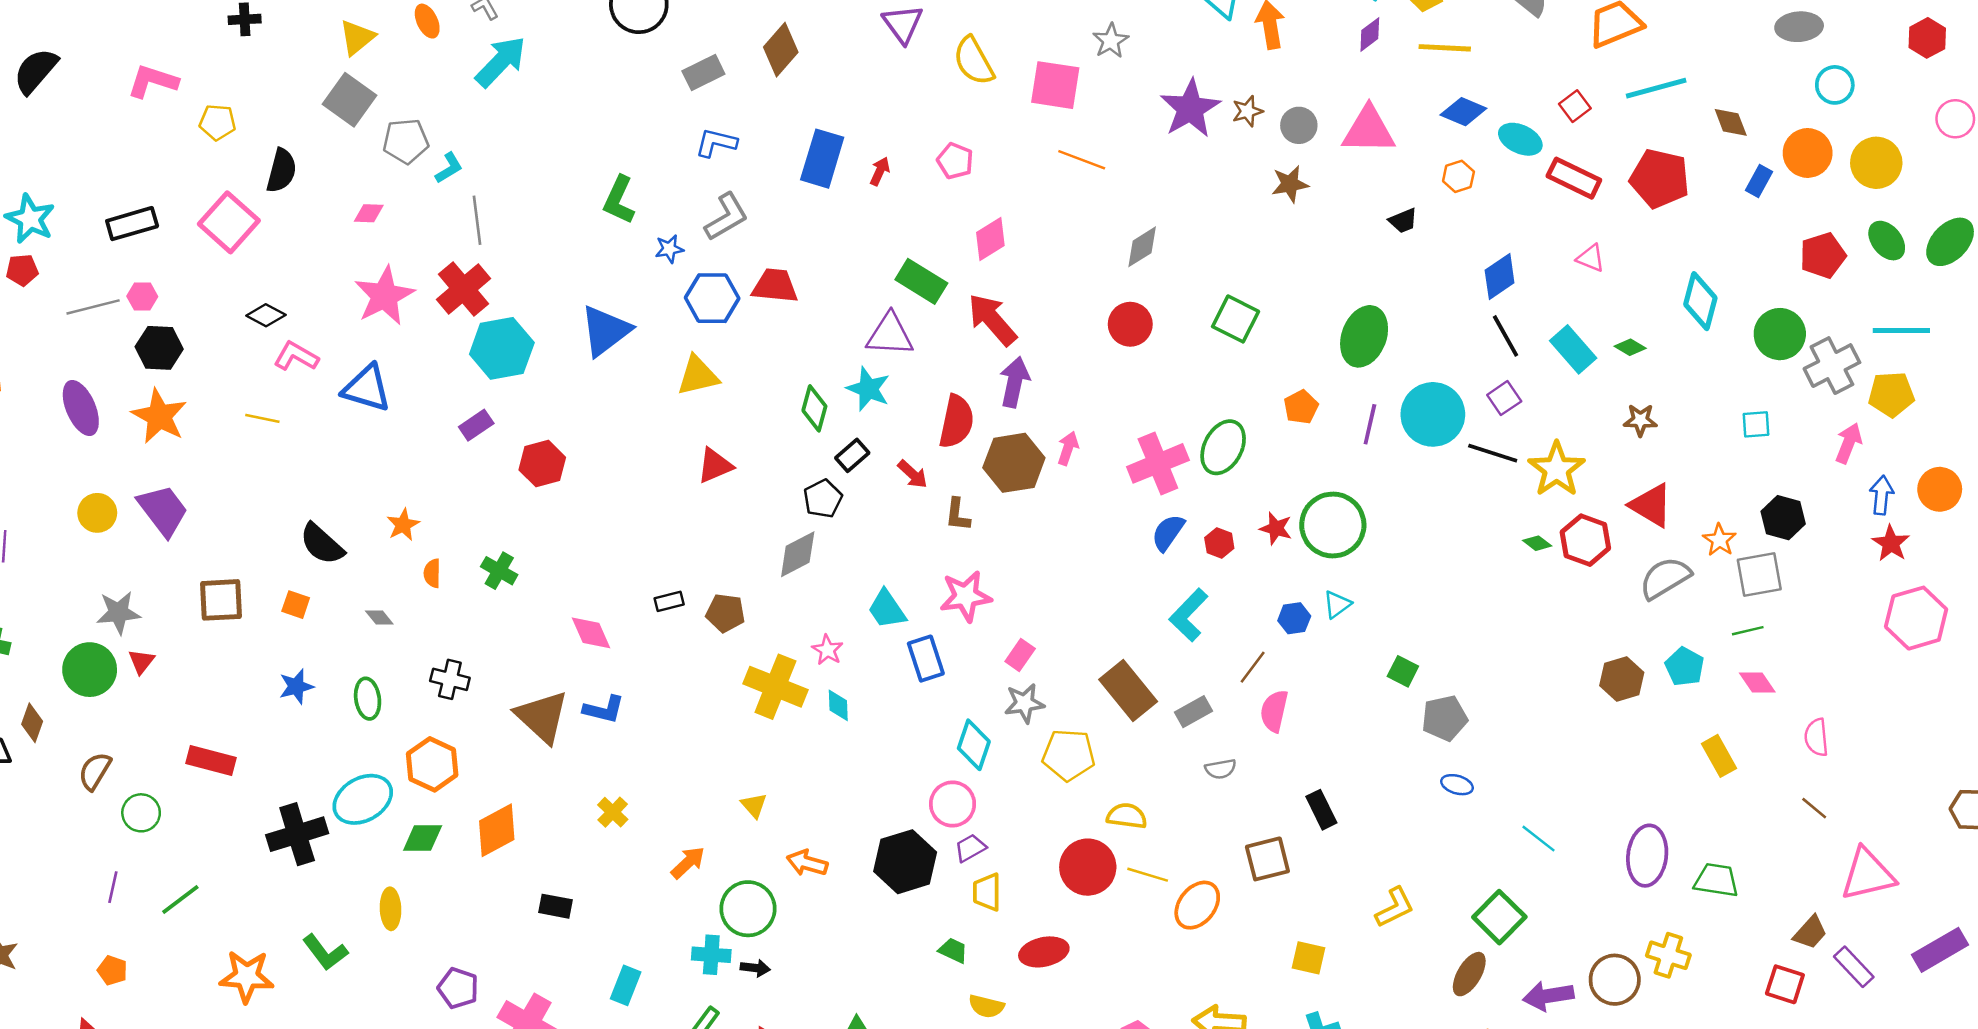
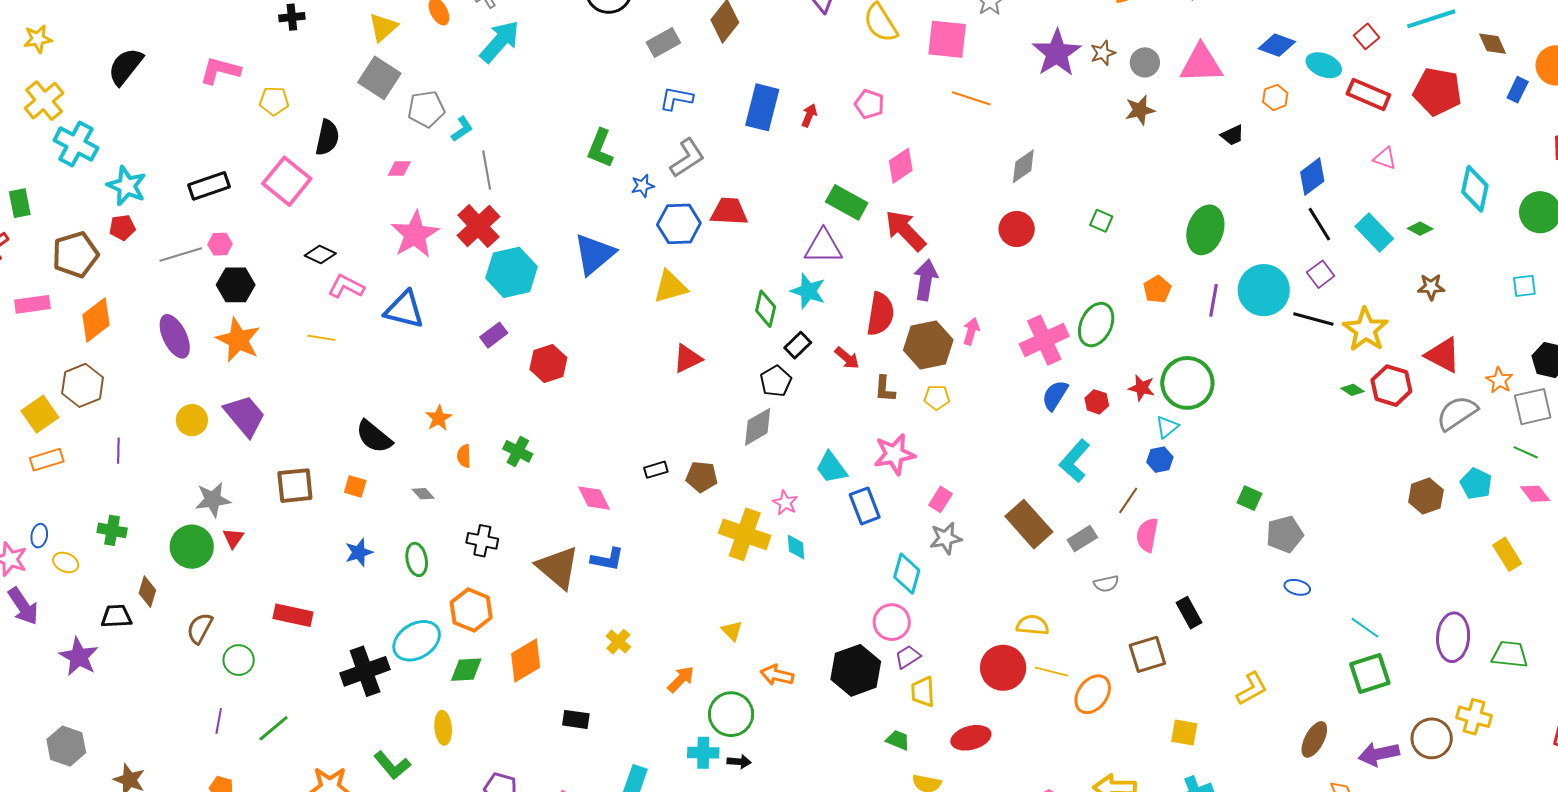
green square: (1236, 319) -> (1101, 221), size x0.6
cyan triangle: (1337, 604) -> (1167, 427), moved
green line: (1748, 631) -> (1526, 452), turned 40
yellow pentagon: (1069, 755) -> (937, 397), moved, size x0.6
green square: (1499, 917) -> (1370, 673), moved, turned 30

